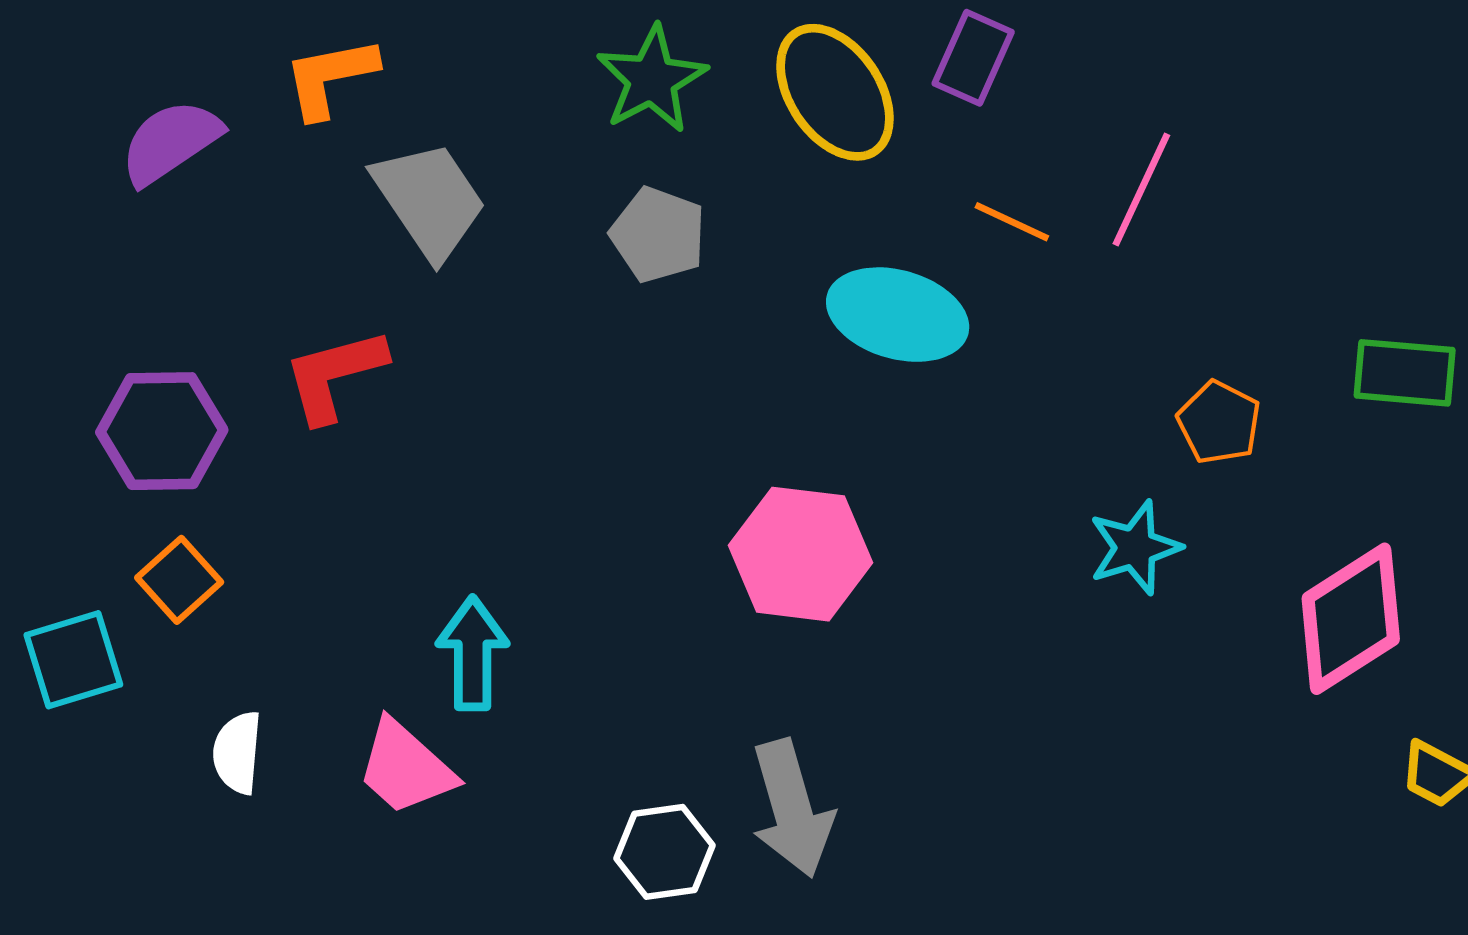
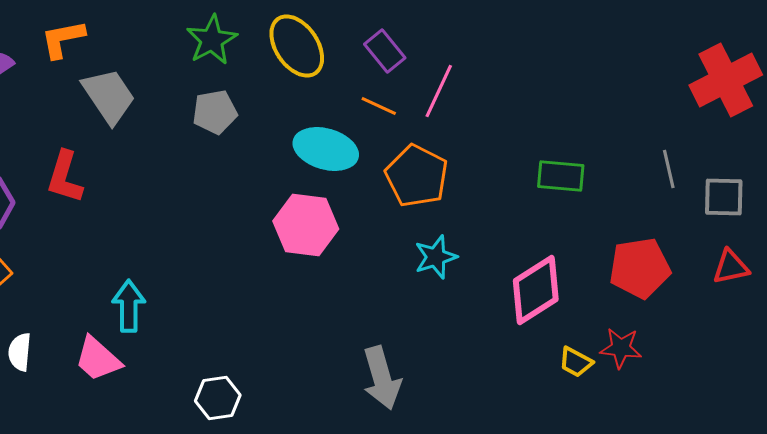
purple rectangle: (973, 58) -> (385, 51), moved, turned -63
gray pentagon: (658, 235) -> (215, 112), turned -30
red L-shape: (334, 375) -> (65, 177), turned -58
orange pentagon: (1219, 422) -> (417, 176), moved, size x1.6
pink hexagon: (800, 554) -> (306, 225), moved
gray arrow: (792, 809) -> (382, 378), moved

